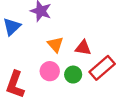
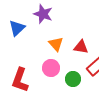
green circle: (73, 75) -> (73, 79), moved

